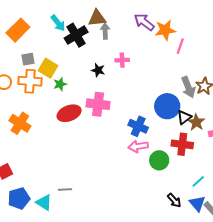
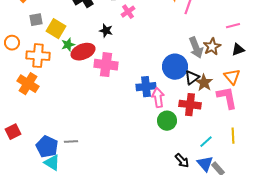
pink cross: (122, 60) -> (128, 12), moved, turned -32
orange cross: (30, 81) -> (38, 56), moved
red ellipse: (69, 113) -> (83, 52), moved
blue cross: (138, 126) -> (146, 87), turned -30
pink arrow: (138, 146) -> (158, 98), moved, turned 90
gray line: (65, 189) -> (71, 142), moved
blue pentagon: (19, 198) -> (47, 147), moved, turned -30

